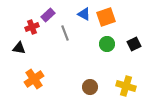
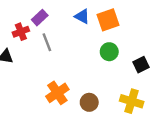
gray line: (65, 33) -> (47, 42), moved
black square: (134, 44) -> (141, 65), moved
orange cross: (34, 79) -> (57, 93), moved

